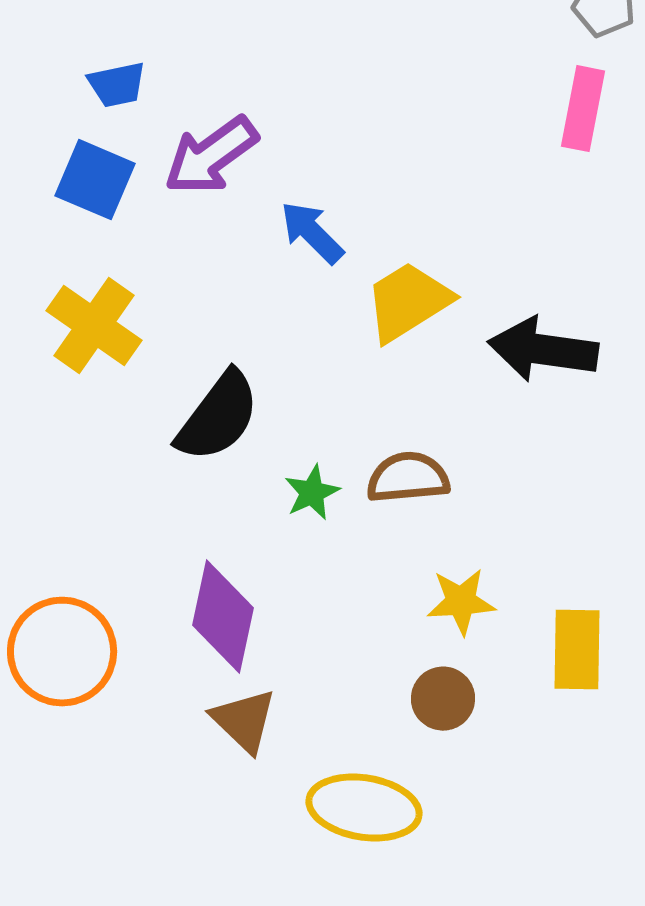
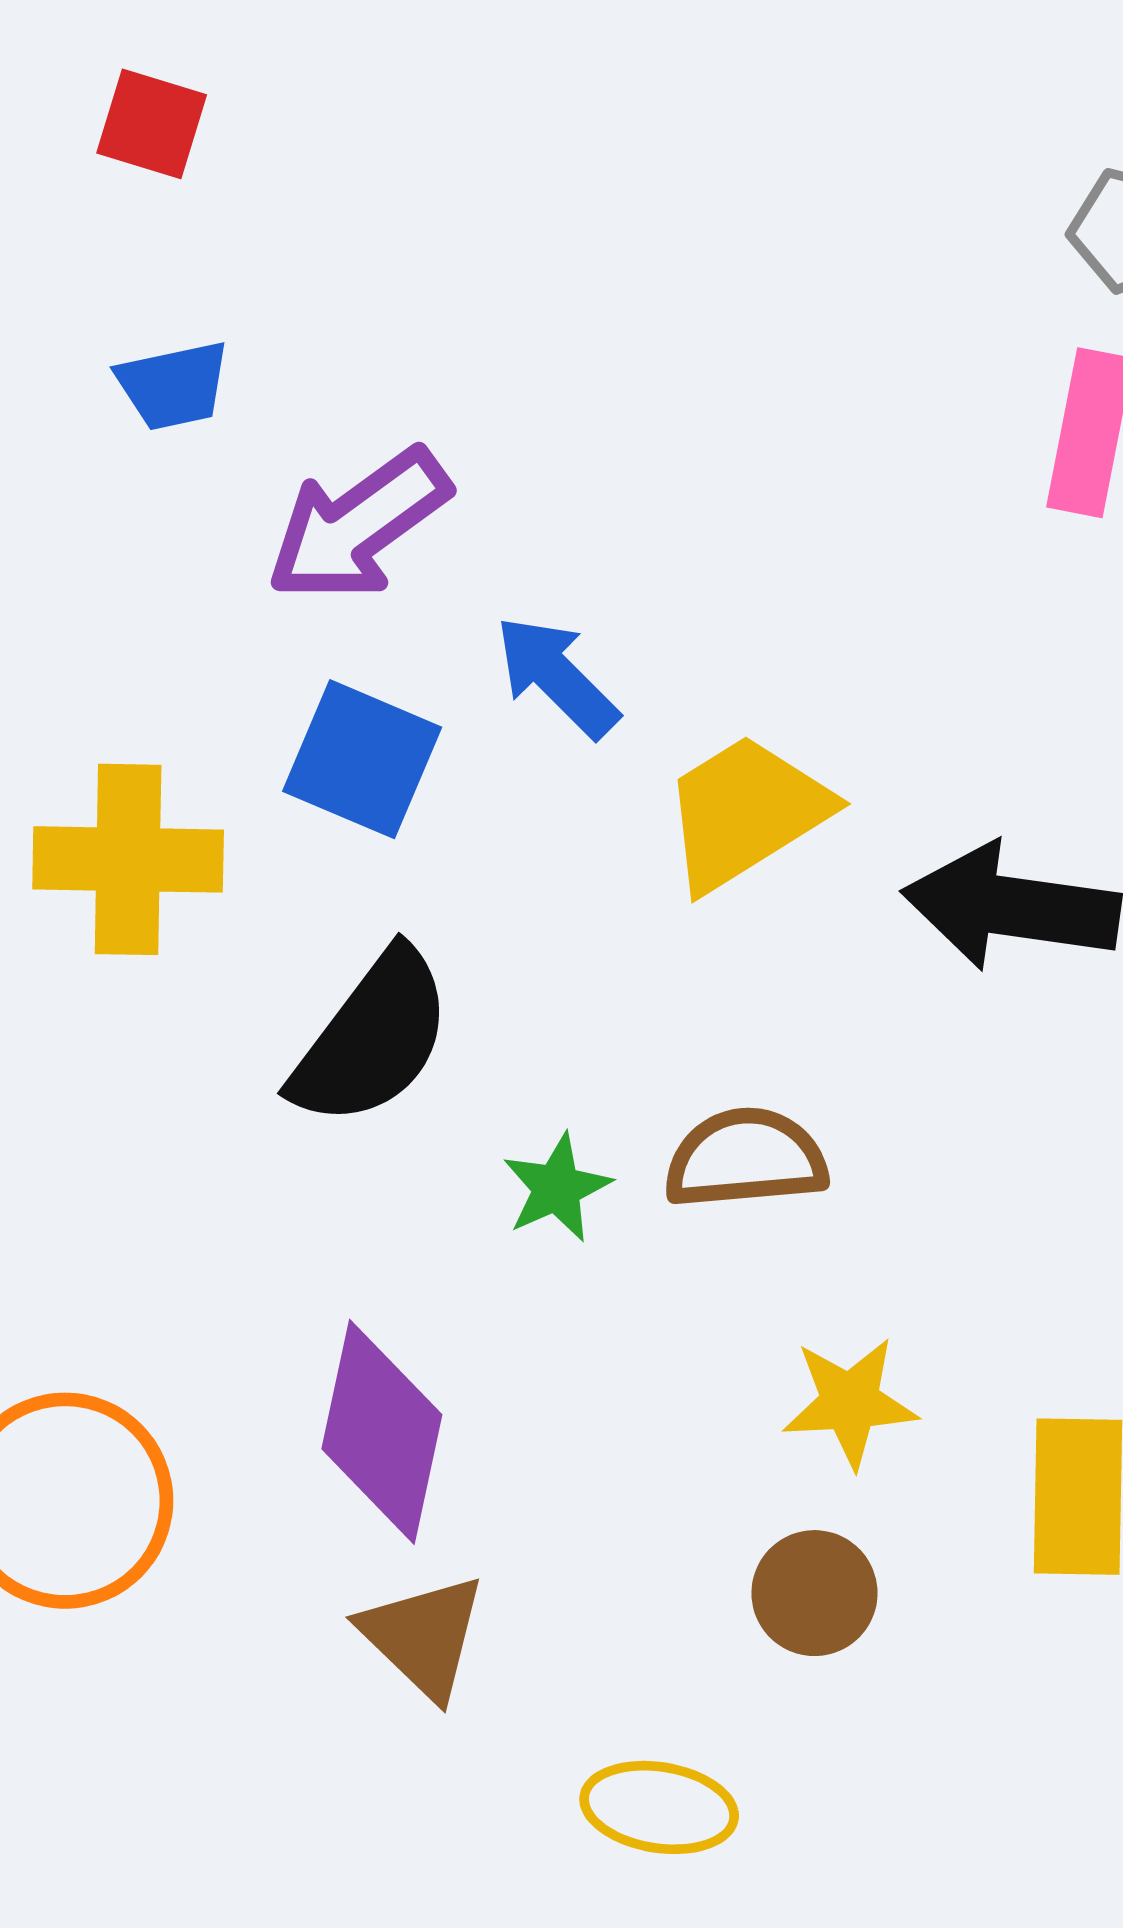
blue square: (95, 180) -> (362, 759), moved
yellow cross: (94, 326) -> (128, 859), turned -34
yellow ellipse: (364, 808) -> (659, 1807), size x0.7

